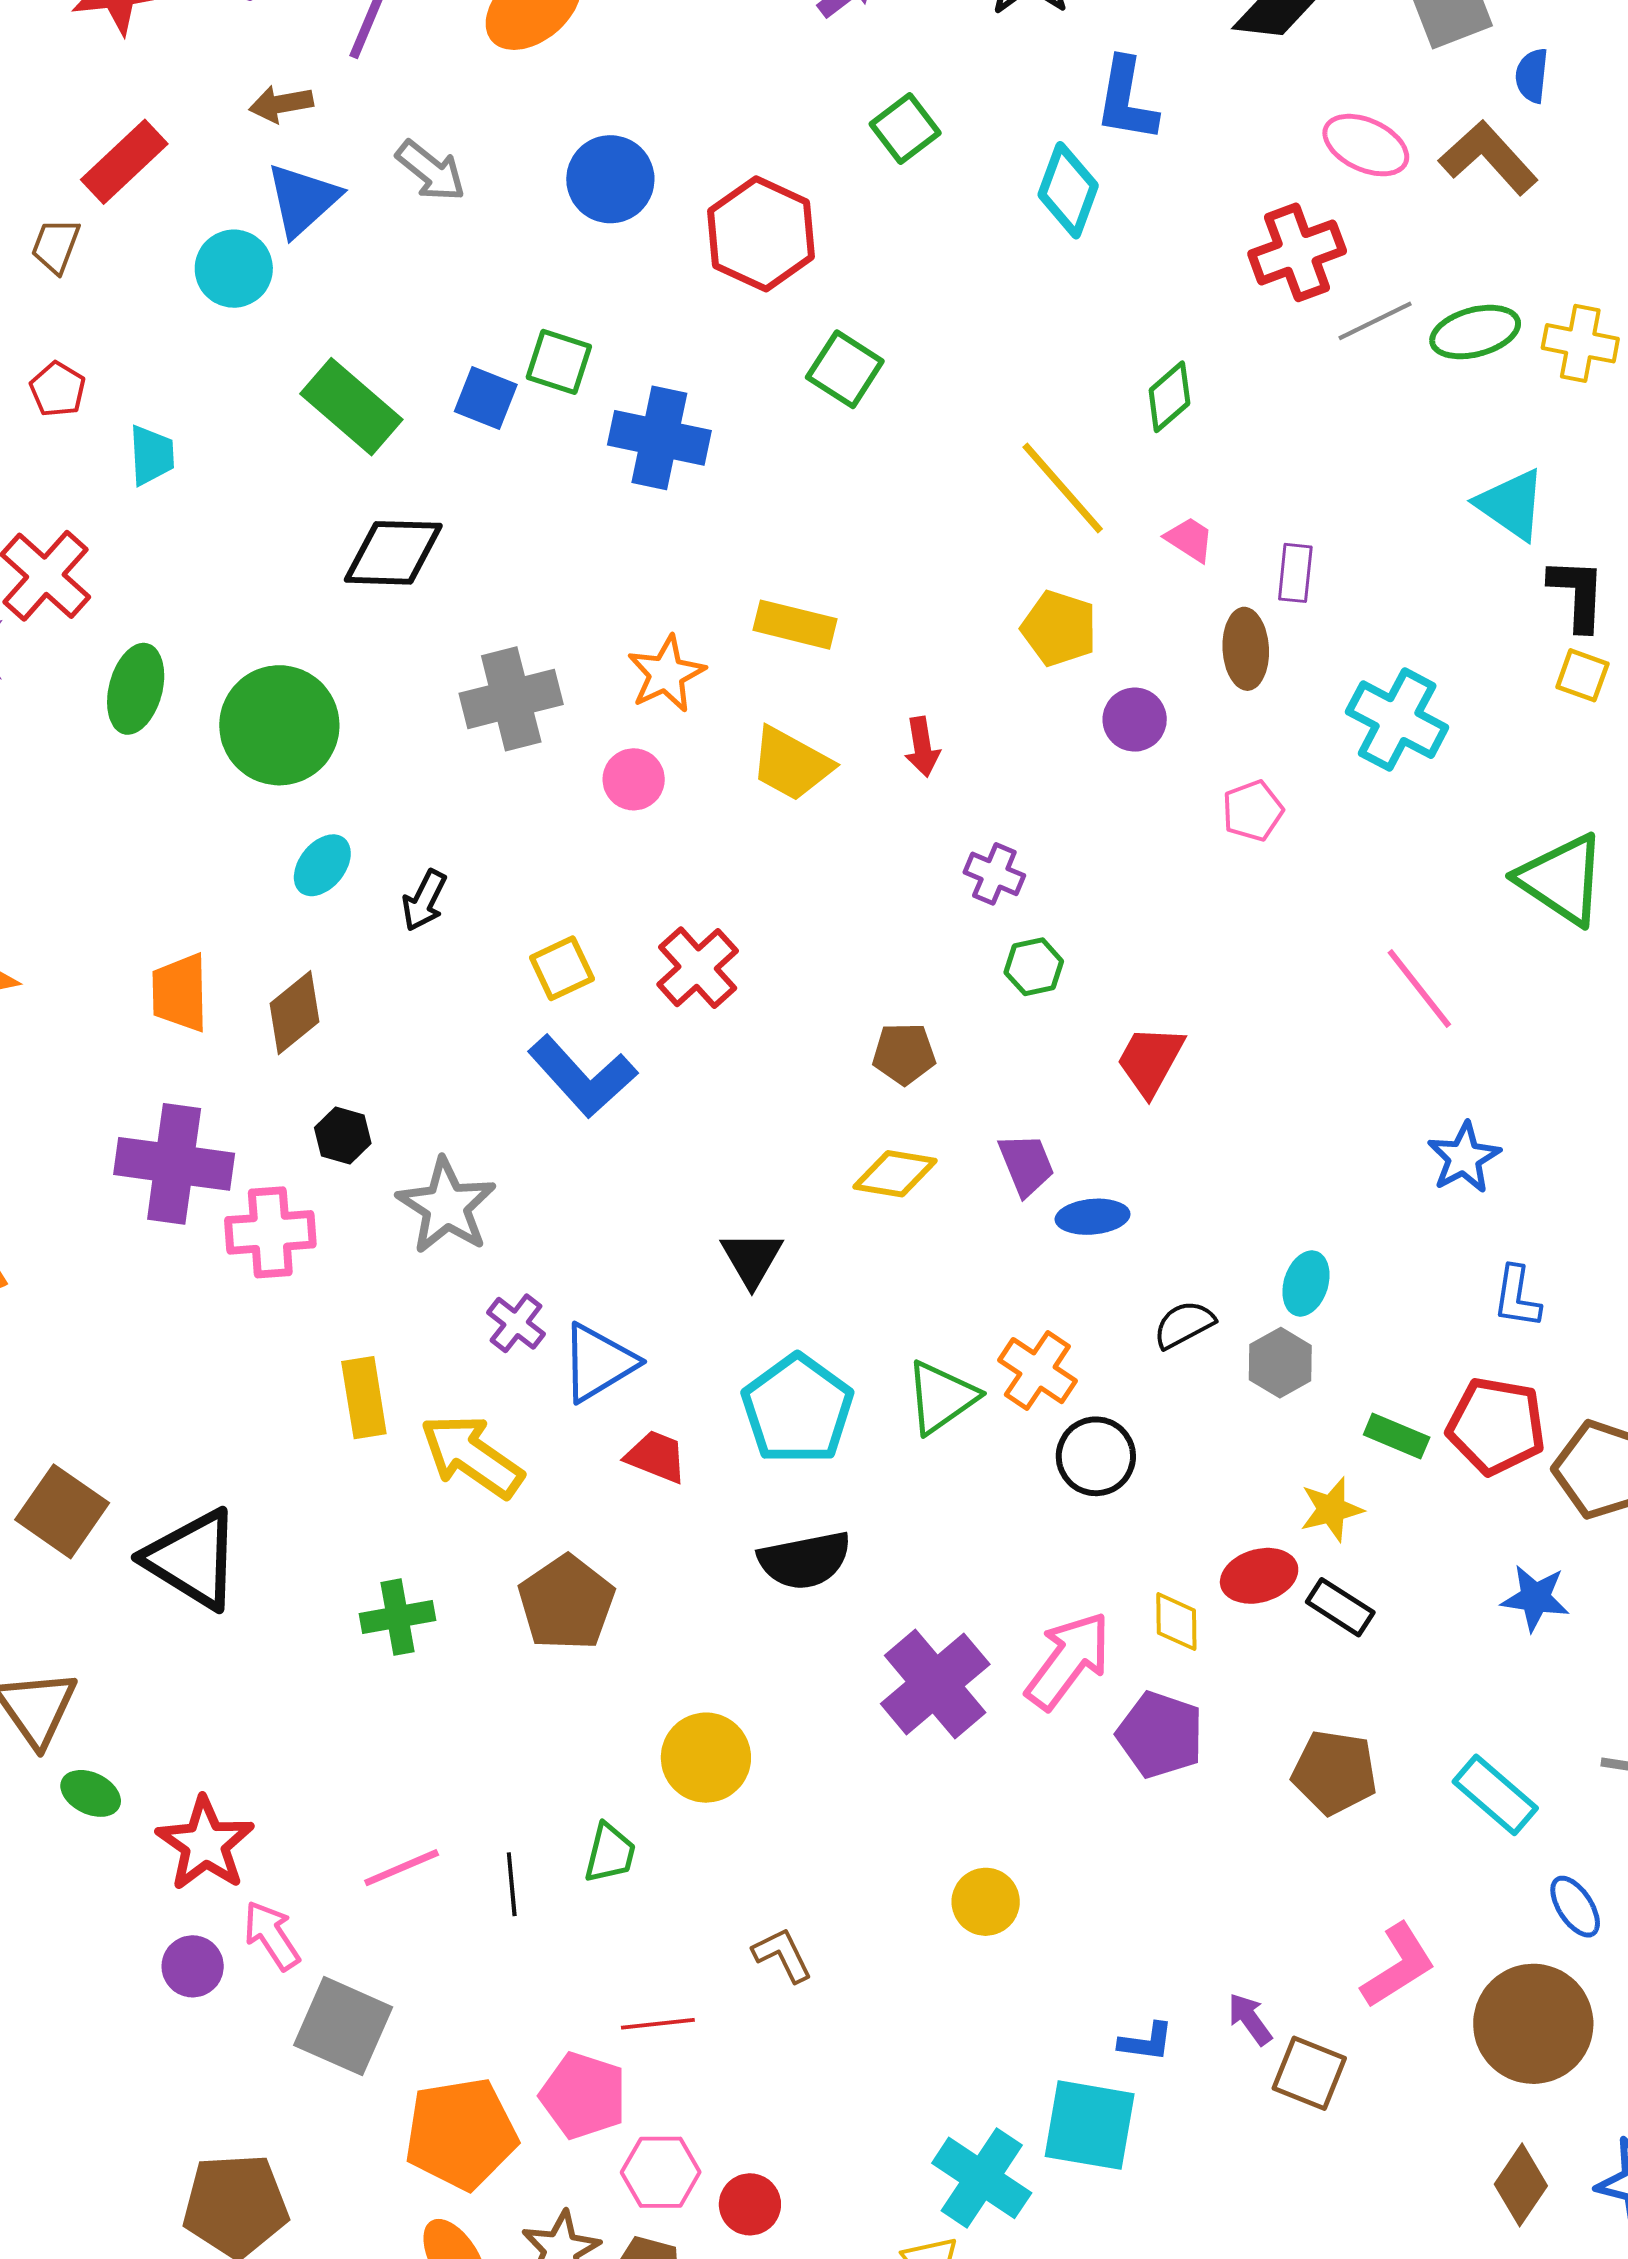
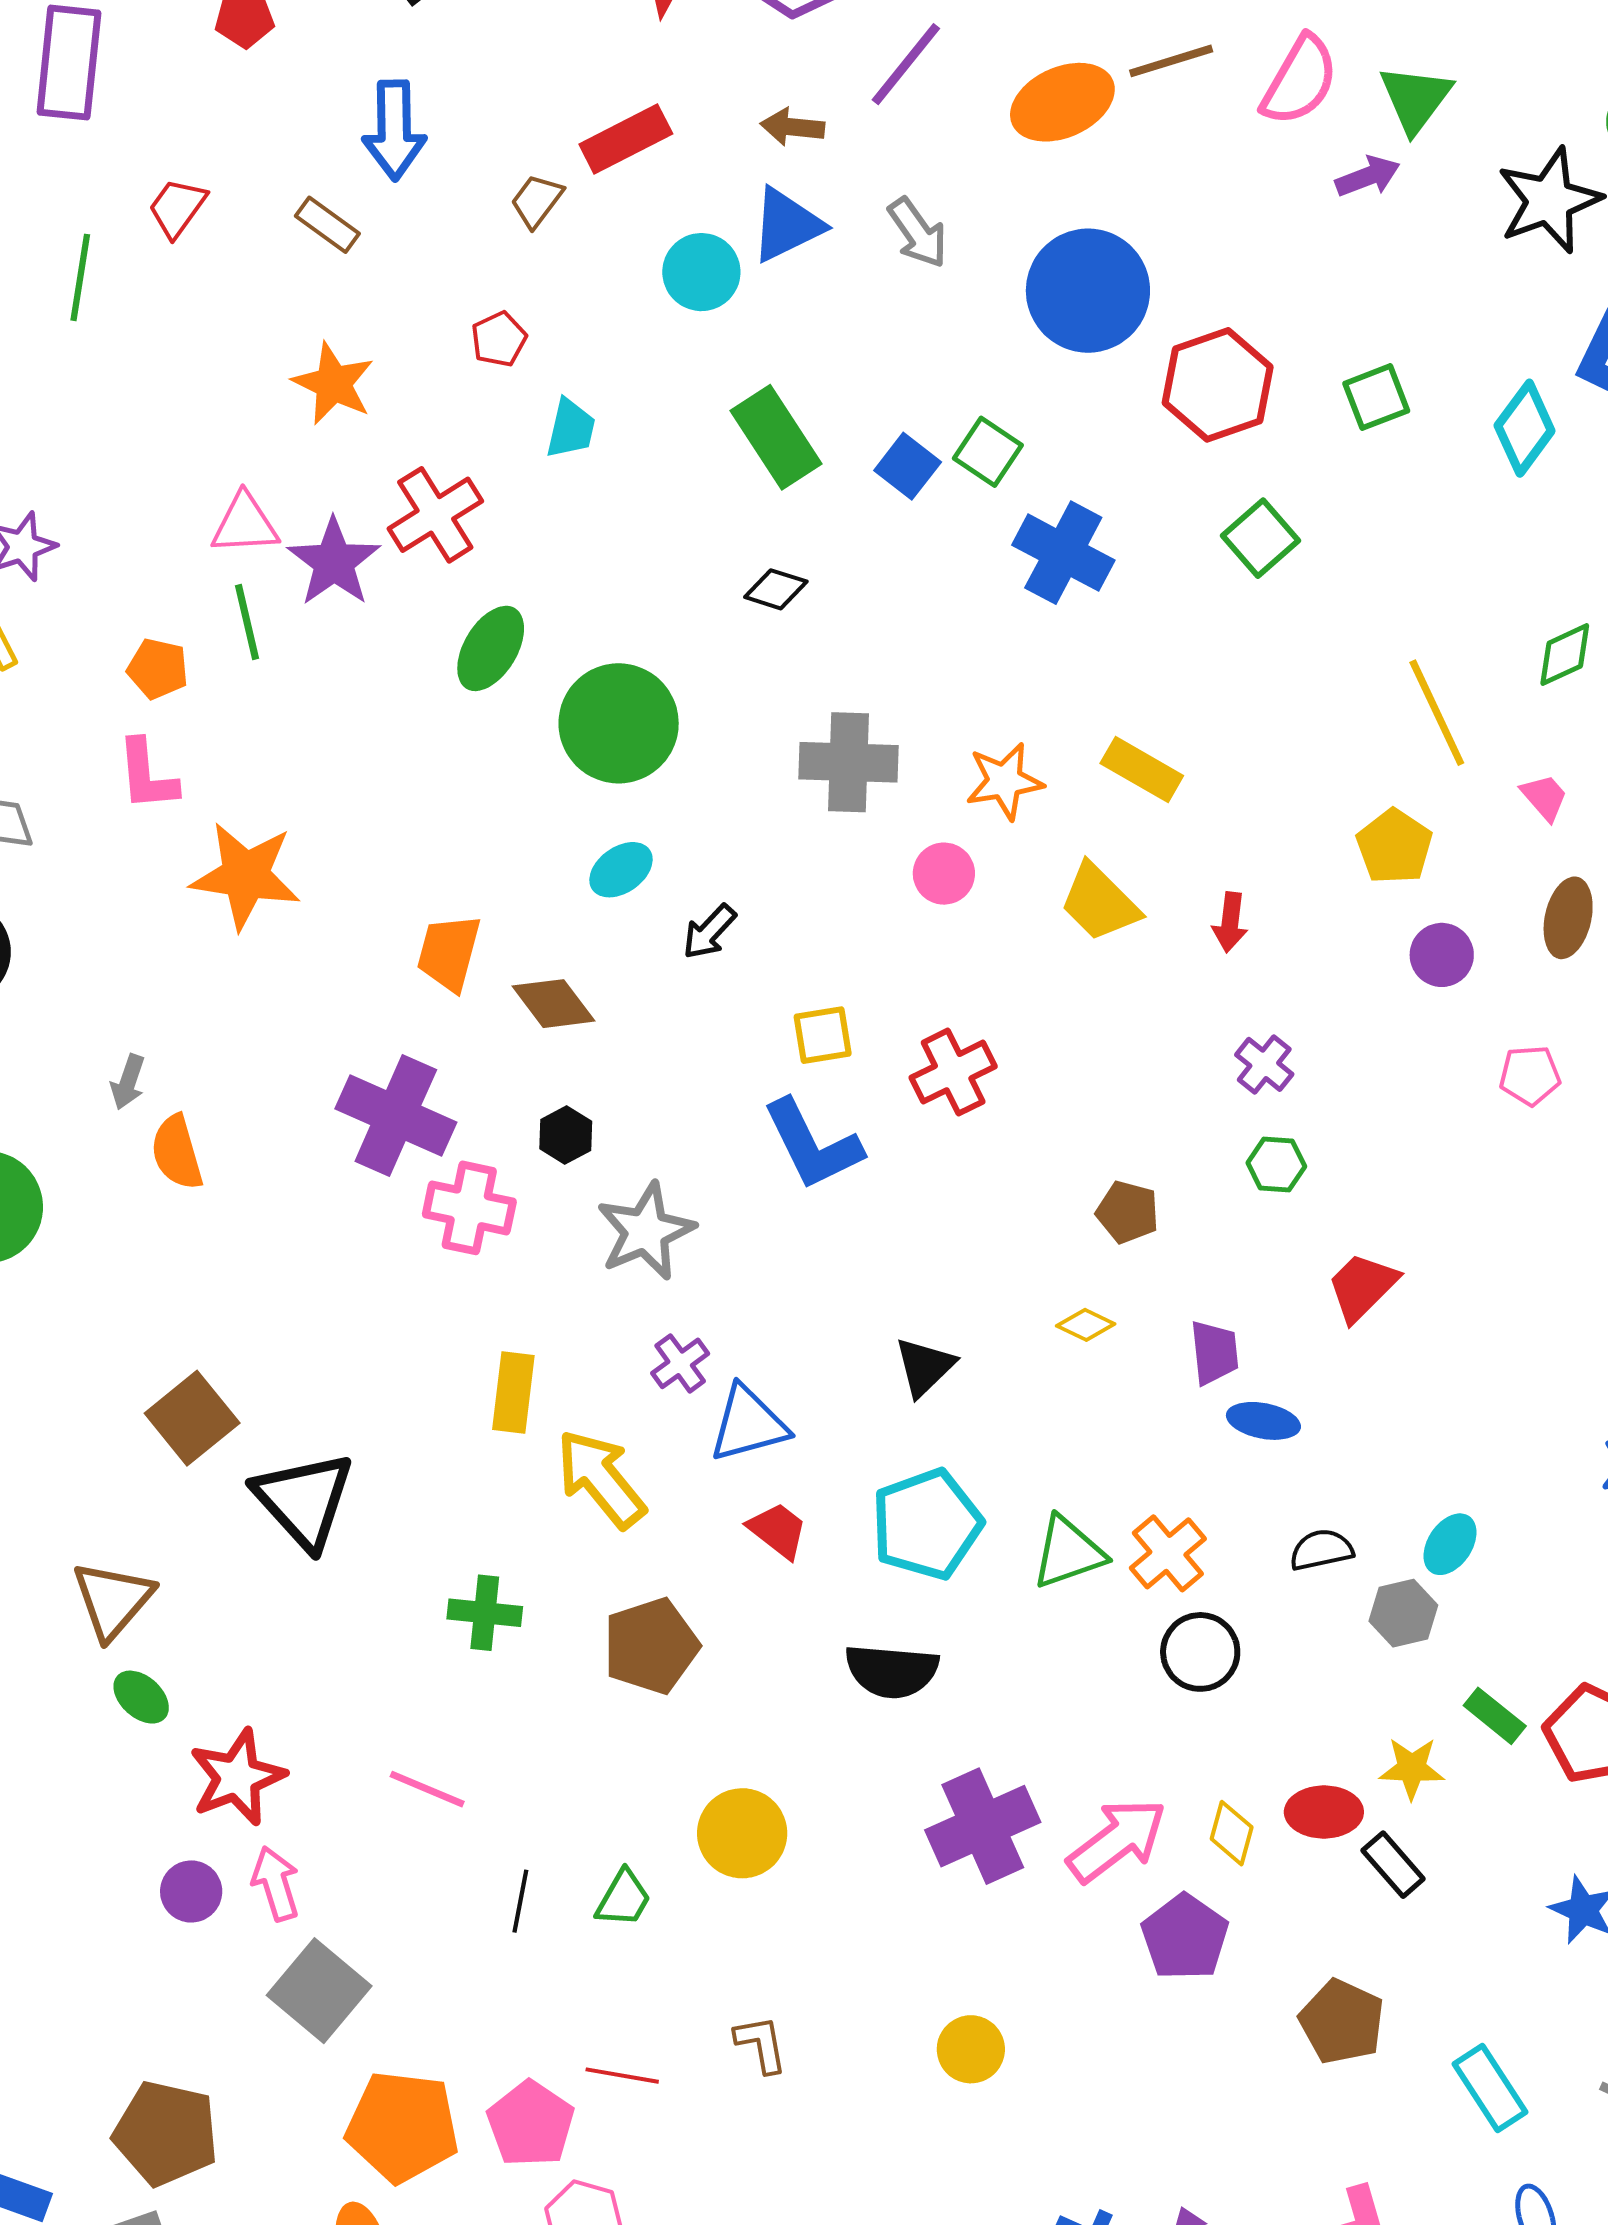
green square: (905, 128) -> (1376, 397), moved
blue circle: (610, 179) -> (1088, 291), size x1.4
black diamond: (393, 553) -> (776, 589), size x0.6
brown diamond: (294, 1013) -> (553, 1004), turned 76
yellow diamond: (895, 1174) -> (1086, 1325), size x0.7
pink line: (402, 1868) -> (427, 1789), moved, turned 30

